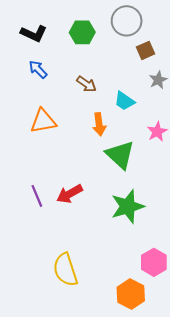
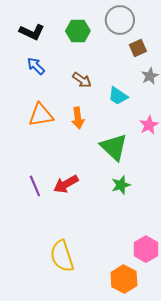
orange arrow: (99, 124) -> (78, 118), moved
green star: (128, 206) -> (121, 185), moved, size x0.6

